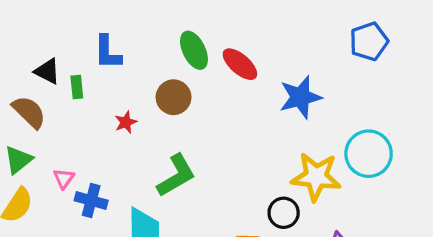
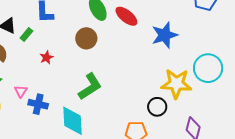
green rectangle: (77, 87) -> (26, 35), turned 48
red star: (126, 122) -> (46, 58), moved

